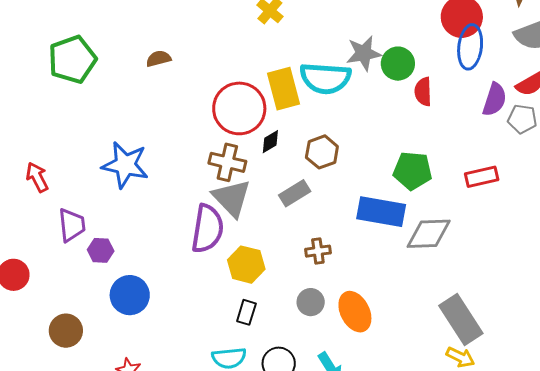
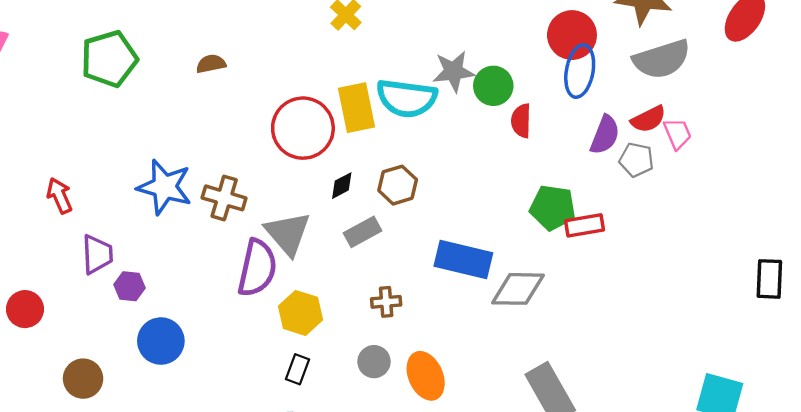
black diamond: (270, 142) -> (342, 186), moved
brown cross: (227, 162) -> (224, 198), moved
green pentagon: (413, 171) -> (553, 208), moved

